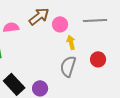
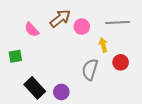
pink semicircle: (11, 27) -> (32, 30), turned -126
yellow arrow: (71, 42) -> (103, 45), moved

